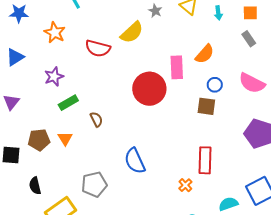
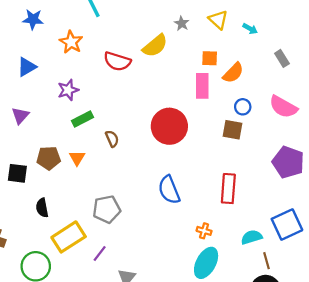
cyan arrow: (218, 13) -> (250, 29), turned -56
orange square: (250, 13) -> (210, 58), moved
red circle: (149, 89) -> (169, 126), moved
blue semicircle: (135, 161) -> (169, 190), moved
orange cross: (185, 185) -> (204, 231), moved, turned -32

